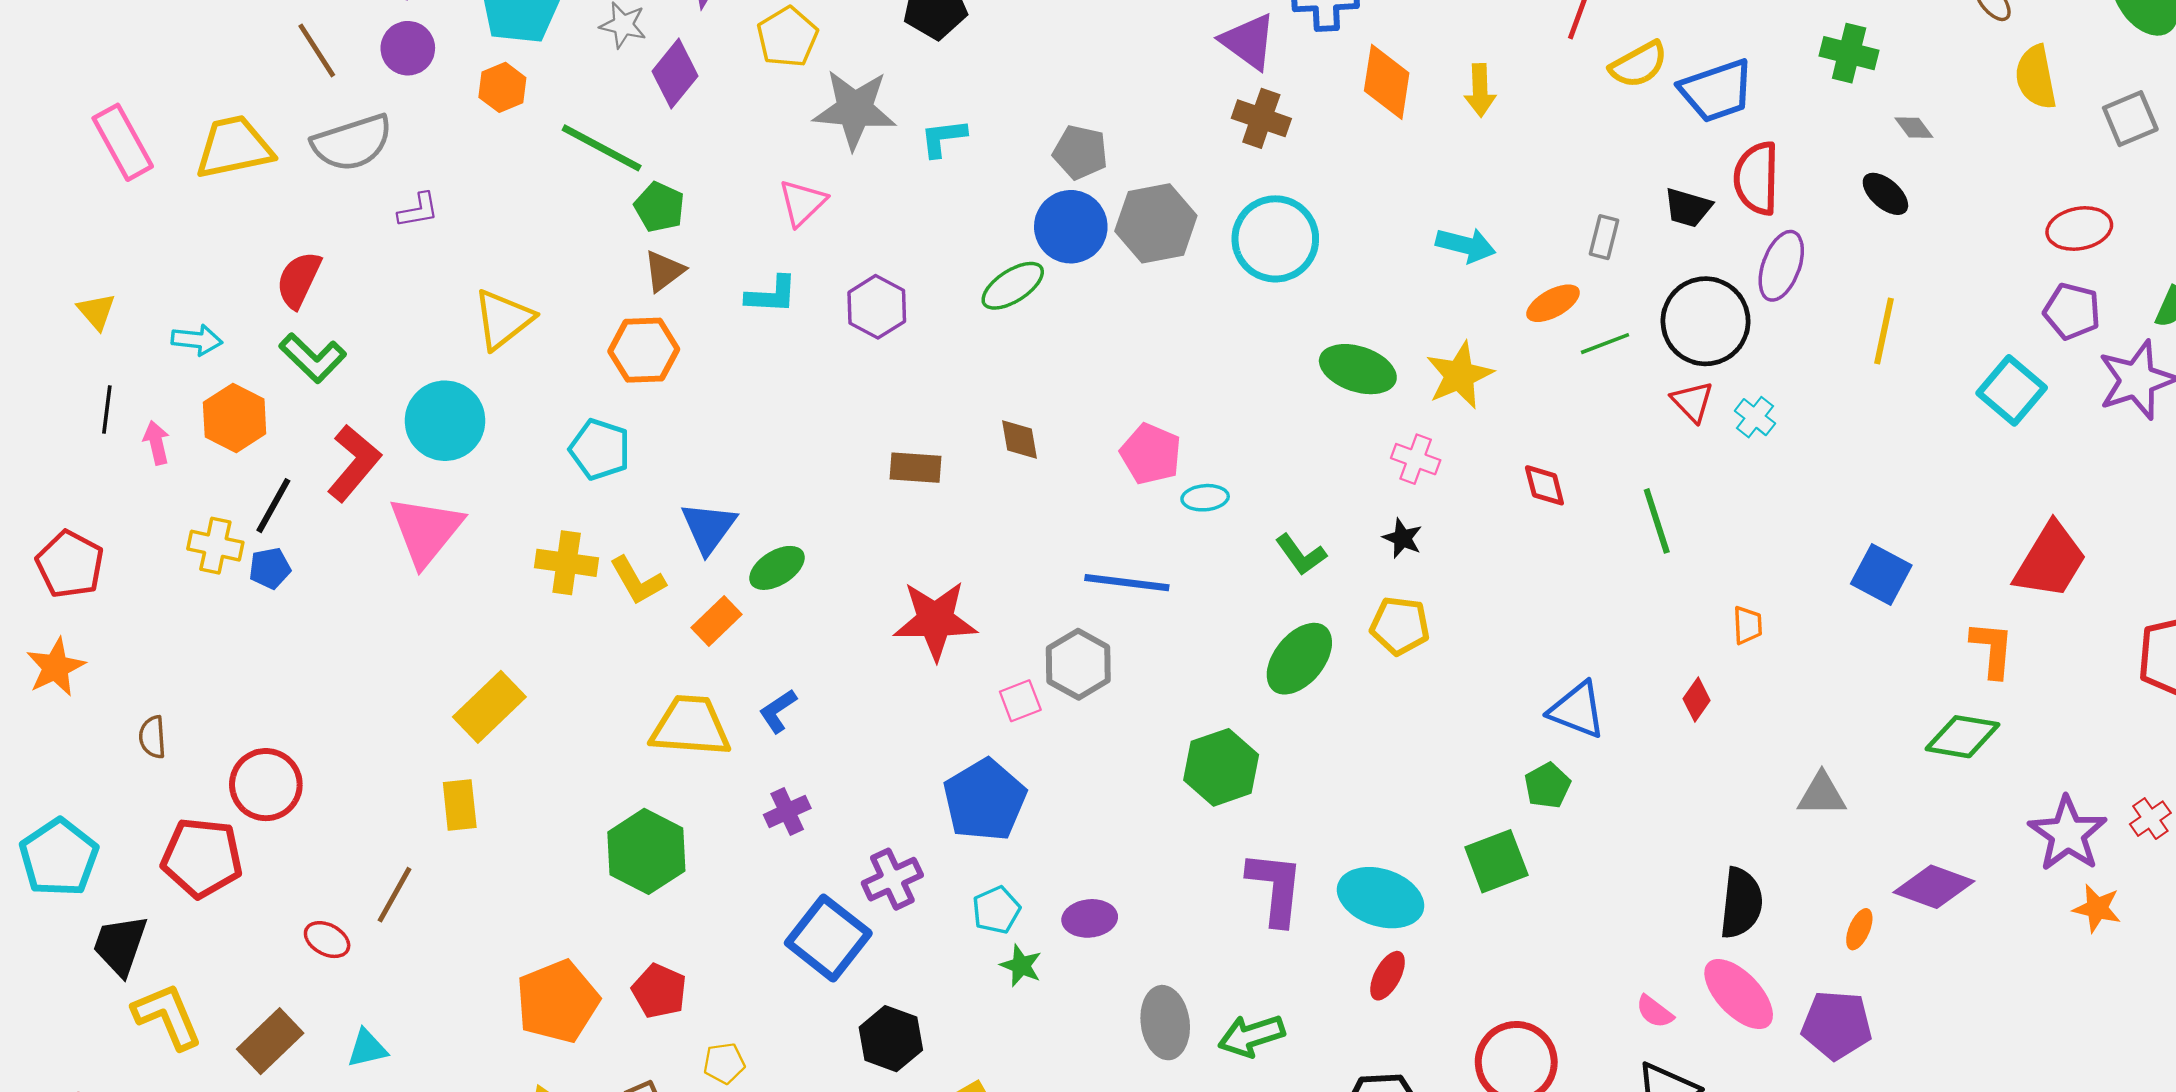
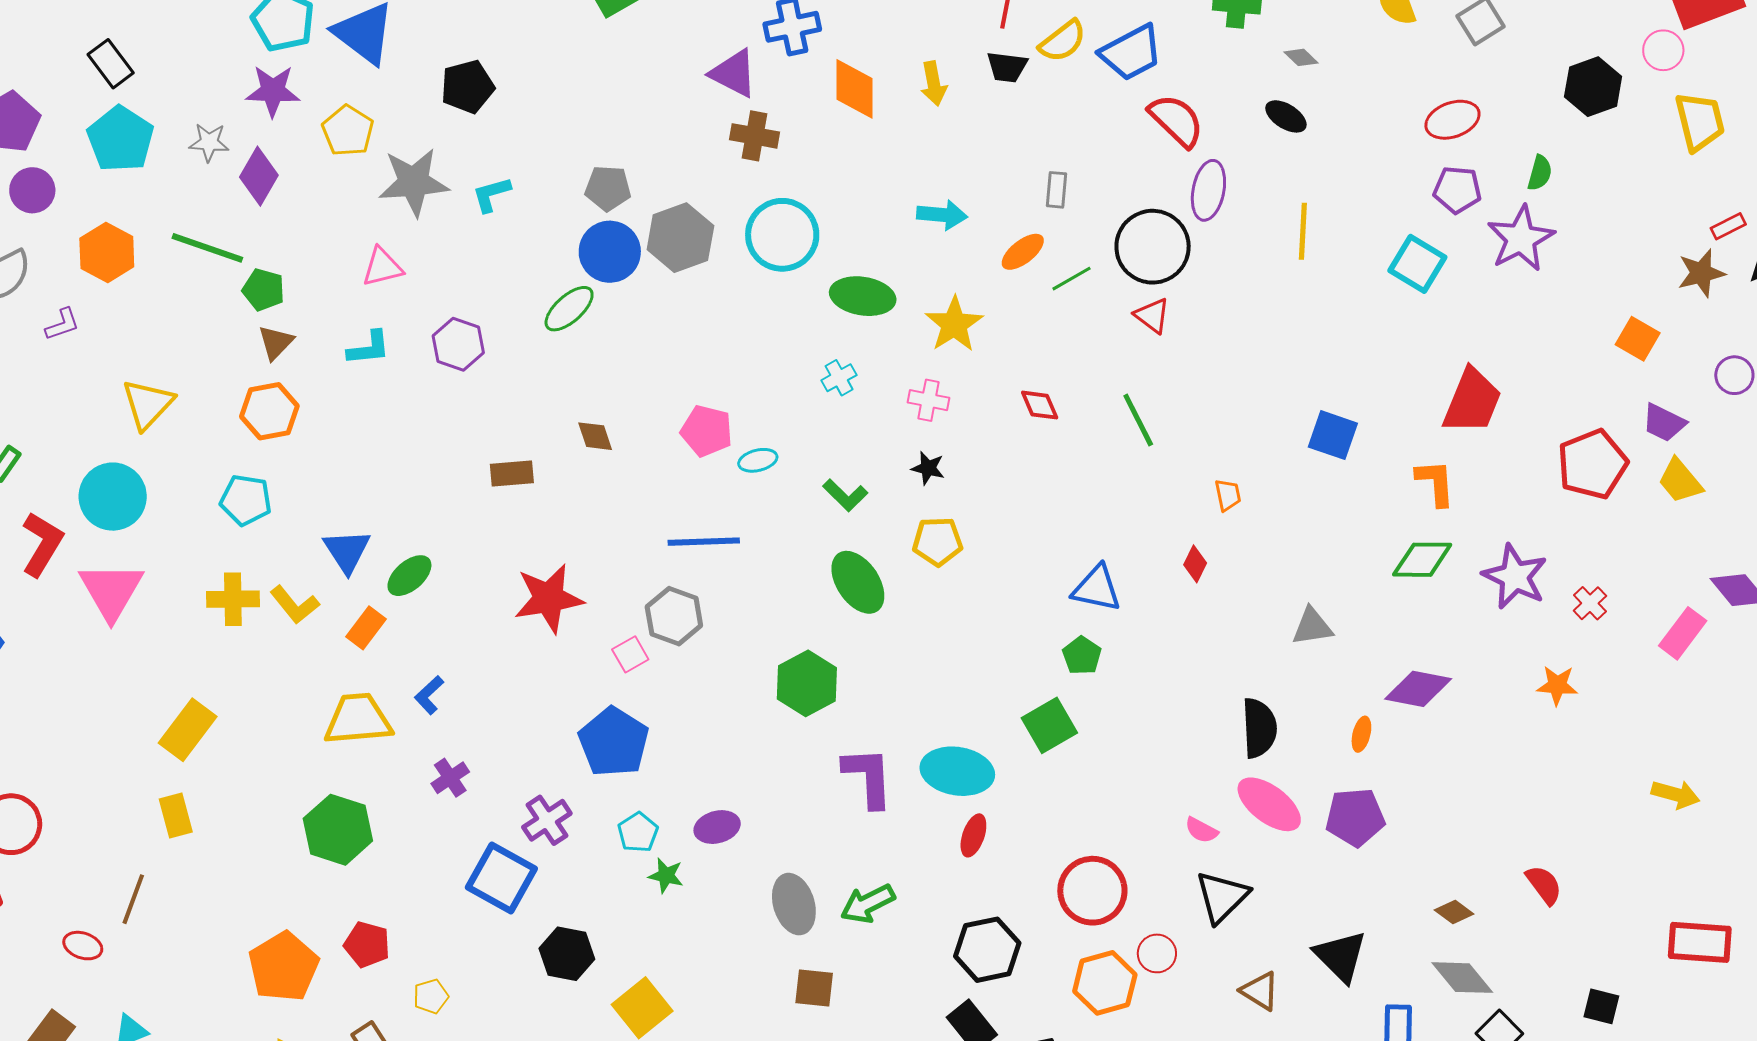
orange hexagon: (502, 87) -> (107, 253), moved, size x1.4
red semicircle: (1757, 178) -> (1176, 120), turned 142
pink triangle: (802, 203) -> (382, 267), turned 39
black trapezoid: (1688, 208) -> (1007, 67), moved
green ellipse: (1358, 369) -> (863, 296), moved
cyan cross: (1755, 417) -> (839, 378), moved, turned 32
green ellipse: (1299, 659) -> (858, 582), turned -64
purple star: (2068, 834) -> (1515, 577), moved

